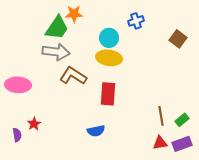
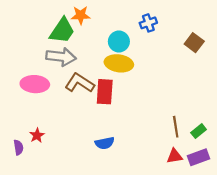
pink ellipse: (18, 85) -> (35, 84), moved
red rectangle: (108, 94) -> (105, 92), moved

